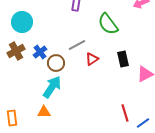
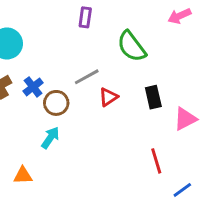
cyan arrow: (52, 87) -> (50, 138), size x0.7
orange triangle: (44, 112) -> (23, 175), moved
red line: (125, 113) -> (156, 161), moved

